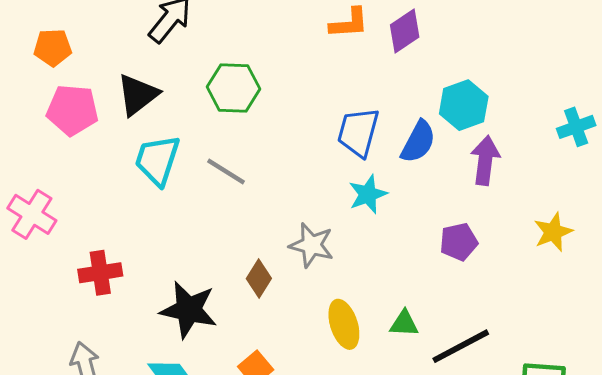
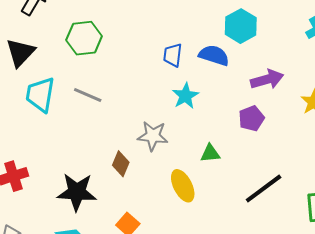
blue trapezoid: (358, 132) -> (173, 55), size x0.7
blue semicircle: (418, 142) -> (214, 55), turned -92
purple arrow: (485, 160) -> (267, 79), moved, turned 76
green triangle: (404, 324) -> (210, 153), moved

